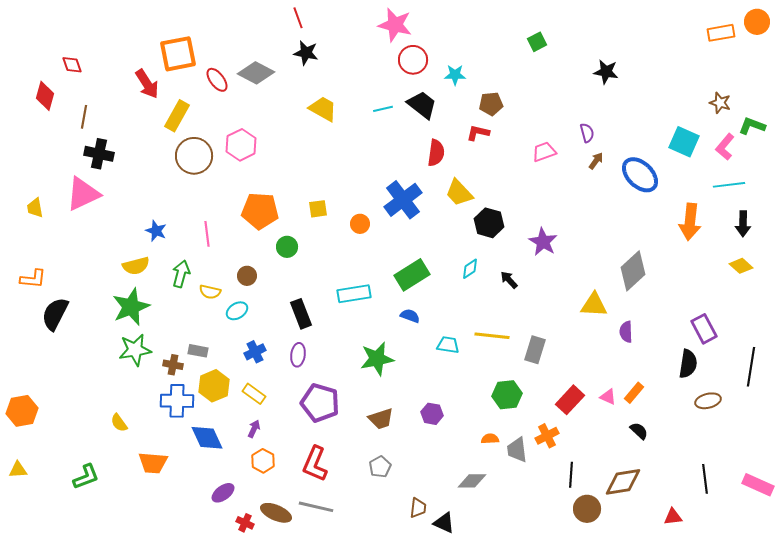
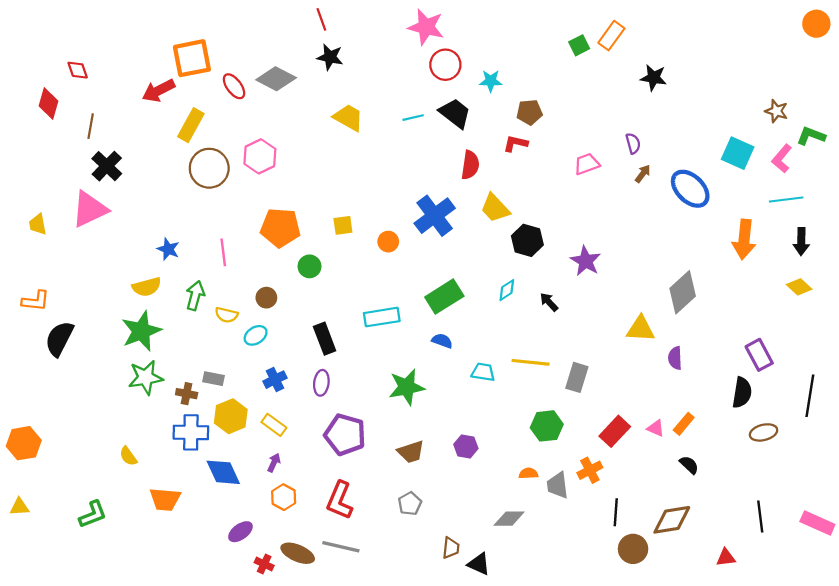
orange rectangle: (721, 33) -> (611, 36), moved, turned -44
red arrow: (147, 84) -> (159, 91), turned 96
black cross: (99, 154) -> (107, 166), turned 32

